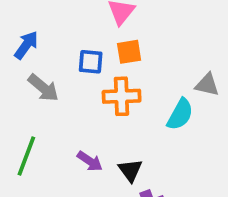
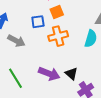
green line: (26, 156) -> (15, 78), turned -40
purple arrow: (90, 161) -> (49, 74), size x1.5

